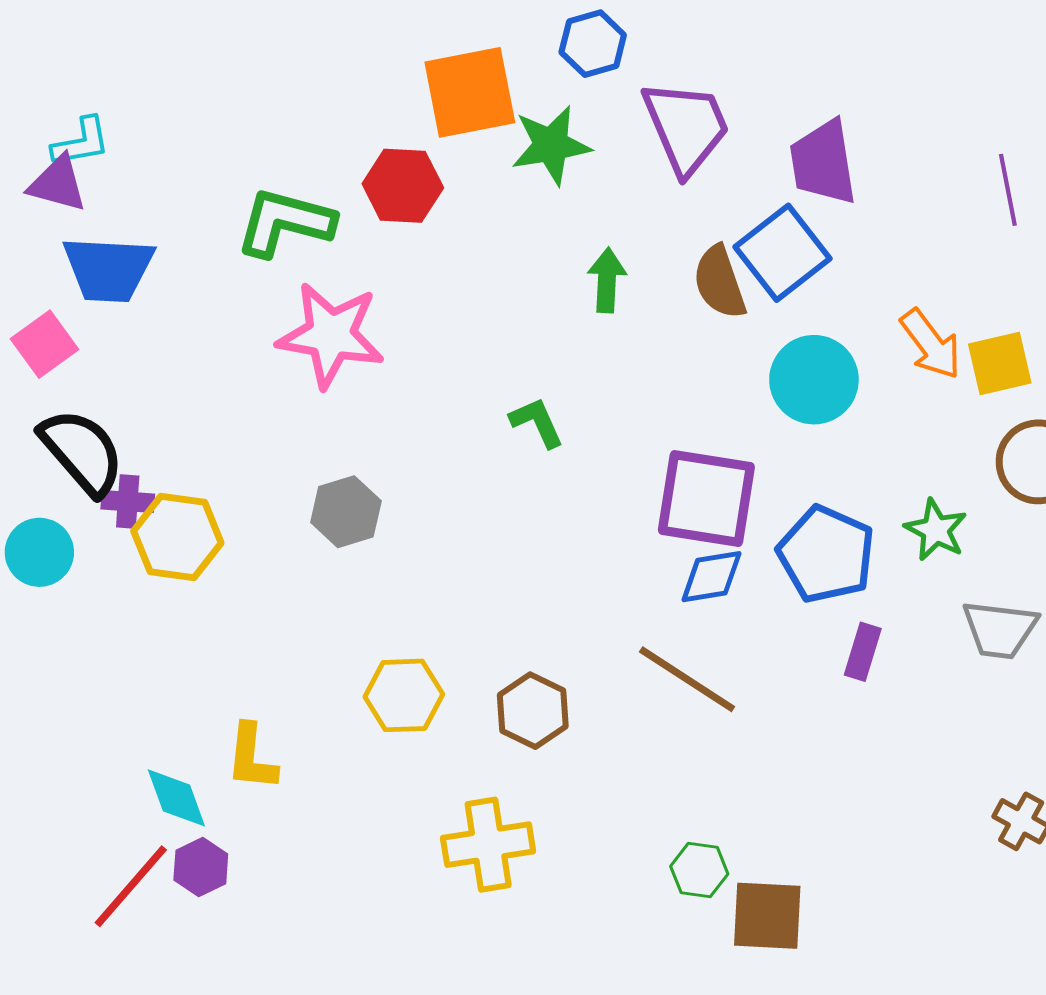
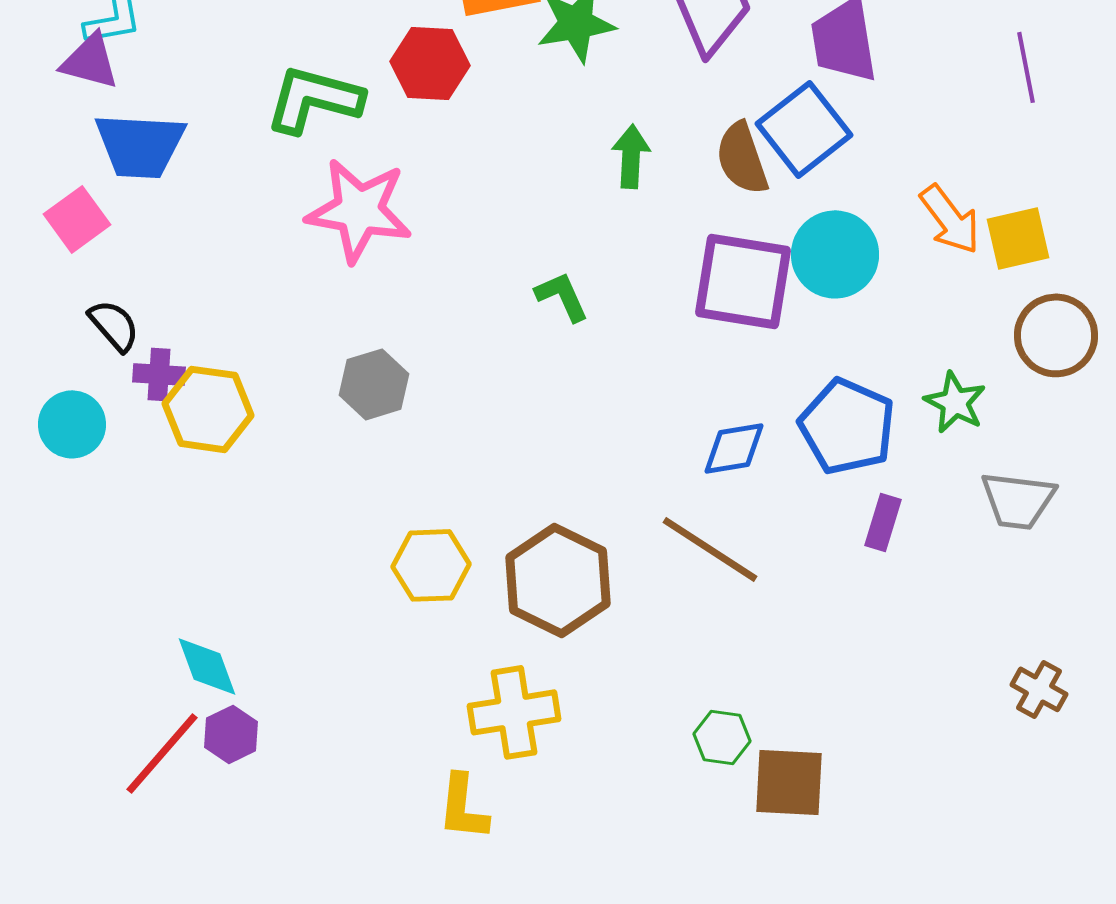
black semicircle: (82, 452) -> (114, 325), size x0.6
purple square: (706, 498) -> (743, 281), moved
brown hexagon: (533, 711) -> (558, 580), size x1.5
yellow L-shape: (252, 757) -> (463, 807), moved

